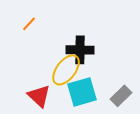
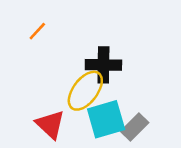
gray rectangle: (121, 96) -> (135, 127), moved

